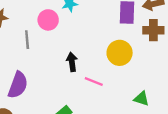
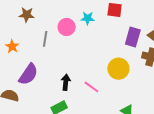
black arrow: (72, 62) -> (66, 82), moved

